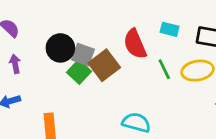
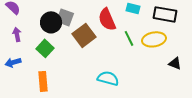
gray square: (83, 55) -> (65, 17), moved
green square: (79, 72) -> (45, 48), moved

